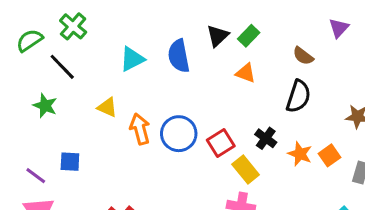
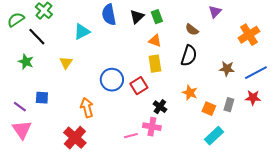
green rectangle: (249, 36) -> (157, 17), turned -64
blue semicircle: (179, 56) -> (109, 15), moved
yellow triangle: (107, 107) -> (66, 63), turned 40
orange arrow: (140, 129) -> (87, 108), moved
black cross: (266, 138) -> (160, 107), moved
orange square: (329, 155) -> (209, 109), moved, turned -32
yellow rectangle: (246, 169) -> (155, 64), moved, turned 30

